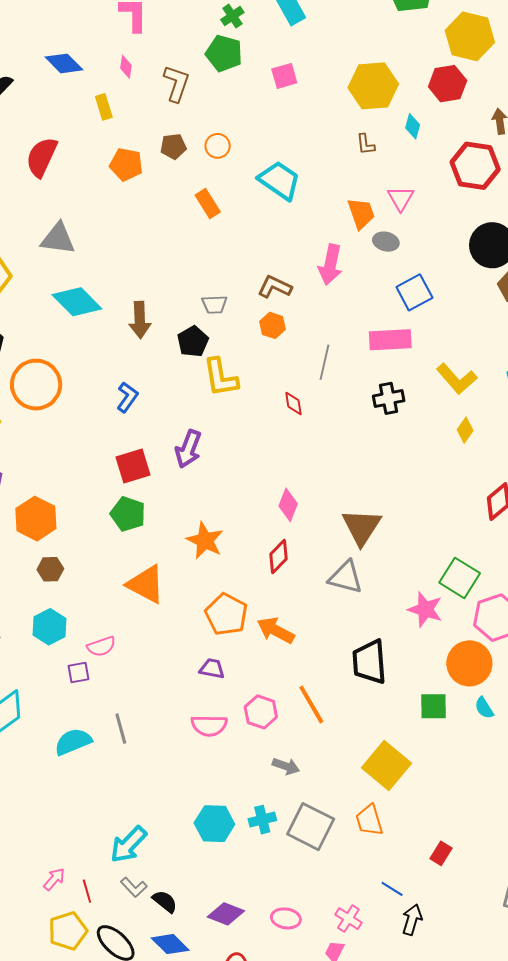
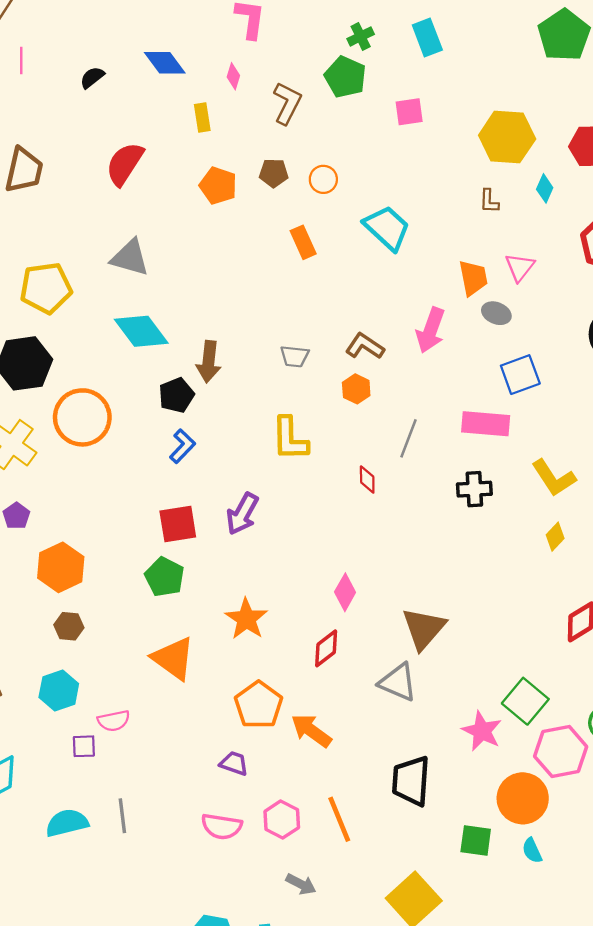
black pentagon: (193, 342) -> (176, 395), moved

